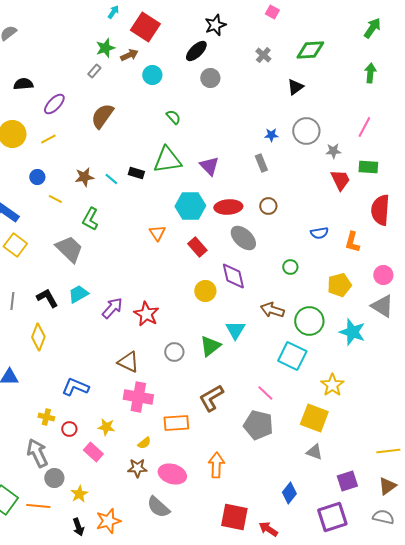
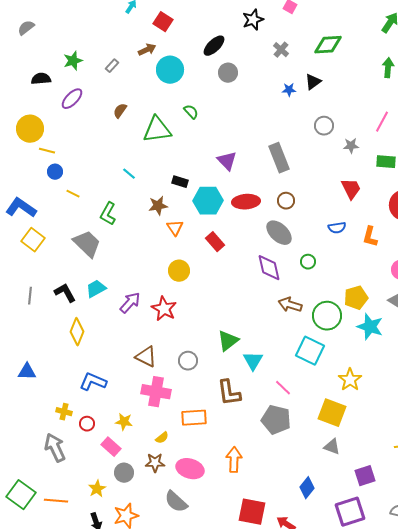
black star: (215, 25) -> (253, 20), moved
red square: (145, 27) -> (163, 22), size x0.7
green star: (105, 48) -> (73, 61), moved
cyan circle: (152, 75) -> (170, 70), size x1.4
brown semicircle: (102, 116) -> (120, 111), size x0.6
gray circle: (306, 131) -> (324, 126), size x0.7
blue star: (271, 135) -> (289, 90), moved
yellow line: (48, 139) -> (47, 151), moved, turned 42
green triangle: (167, 160) -> (157, 130), moved
gray rectangle: (261, 163) -> (279, 158), size x1.6
black rectangle: (136, 173) -> (180, 182), moved
brown star: (84, 177) -> (158, 206), moved
red trapezoid: (340, 180) -> (351, 189), moved
gray ellipse: (243, 238) -> (279, 233), moved
purple diamond: (233, 276) -> (269, 268), moved
yellow pentagon: (339, 285) -> (356, 298), moved
yellow circle: (205, 291) -> (179, 271), moved
cyan triangle: (235, 330) -> (253, 361), moved
yellow diamond: (38, 337) -> (77, 332), moved
gray circle: (174, 352) -> (188, 361), moved
brown L-shape: (211, 398) -> (229, 393), turned -68
gray circle: (54, 478) -> (124, 473), moved

